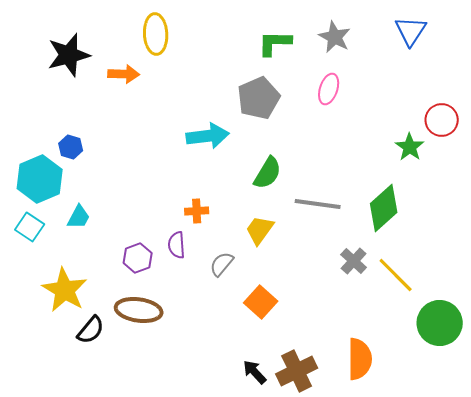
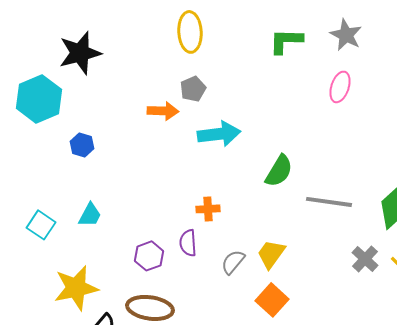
yellow ellipse: (156, 34) -> (190, 32), moved
orange arrow: (124, 74) -> (163, 111), moved
gray pentagon: (259, 98) -> (193, 89), moved, size x0.6
cyan hexagon: (40, 179) -> (39, 99), moved
yellow trapezoid: (260, 230) -> (271, 254), moved
yellow star: (65, 290) -> (76, 288), turned 30

